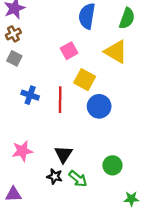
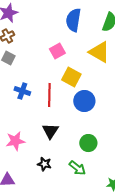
black triangle: (63, 154) -> (50, 131), moved
green circle: (112, 165) -> (88, 143), moved
green arrow: (78, 179) -> (77, 168), moved

